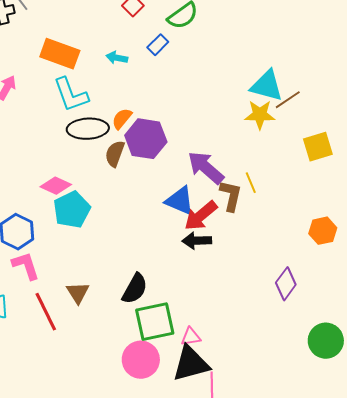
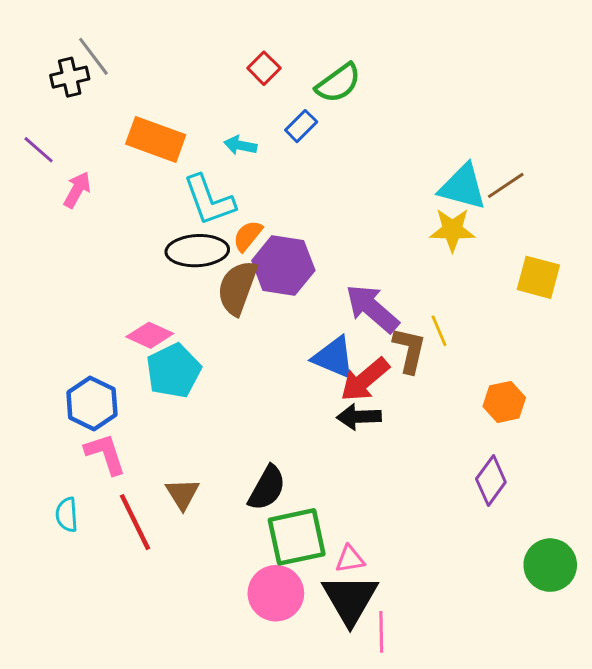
cyan L-shape: (71, 95) -> (209, 200), moved
brown line: (288, 100) -> (506, 185), moved
yellow square: (318, 147) -> (538, 277), turned 32
brown semicircle: (115, 154) -> (237, 288), size x1.4
orange hexagon: (323, 231) -> (504, 402), moved
black triangle: (191, 364) -> (350, 599), turned -45

